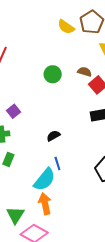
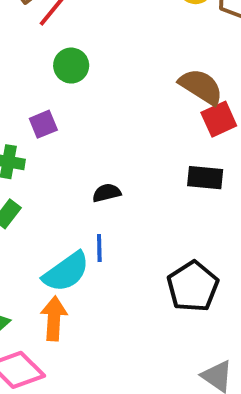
brown semicircle: (85, 72) -> (201, 87), size x1.6
green circle: (53, 74) -> (71, 66), moved

